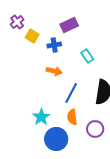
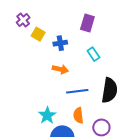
purple rectangle: (69, 25) -> (87, 23), moved, turned -48
blue line: (71, 93) -> (77, 91), turned 55

